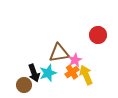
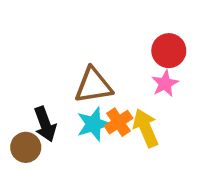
pink star: (75, 60) -> (165, 84), moved
cyan star: (48, 73) -> (93, 124), moved

